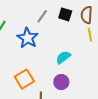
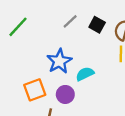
blue star: (28, 38) -> (59, 61), moved
purple circle: (61, 82) -> (65, 94), moved

